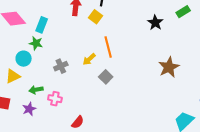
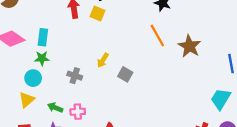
orange line: (108, 47) -> (157, 35), moved
gray cross: (61, 66) -> (75, 76), turned -32
green arrow: (36, 90) -> (55, 108), turned 48

